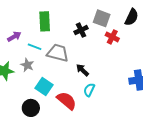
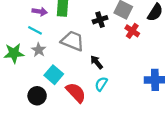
purple arrow: (14, 37) -> (40, 11), moved, turned 32
cyan line: (35, 47) -> (35, 30), moved

